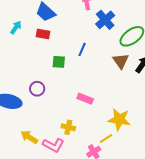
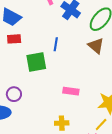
green square: (59, 62) -> (36, 62), size x1.5
purple circle: (37, 89) -> (14, 94), moved

